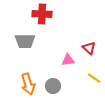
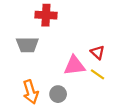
pink triangle: (68, 60) -> (74, 66), size x1.5
yellow line: (94, 78) -> (98, 74), moved

